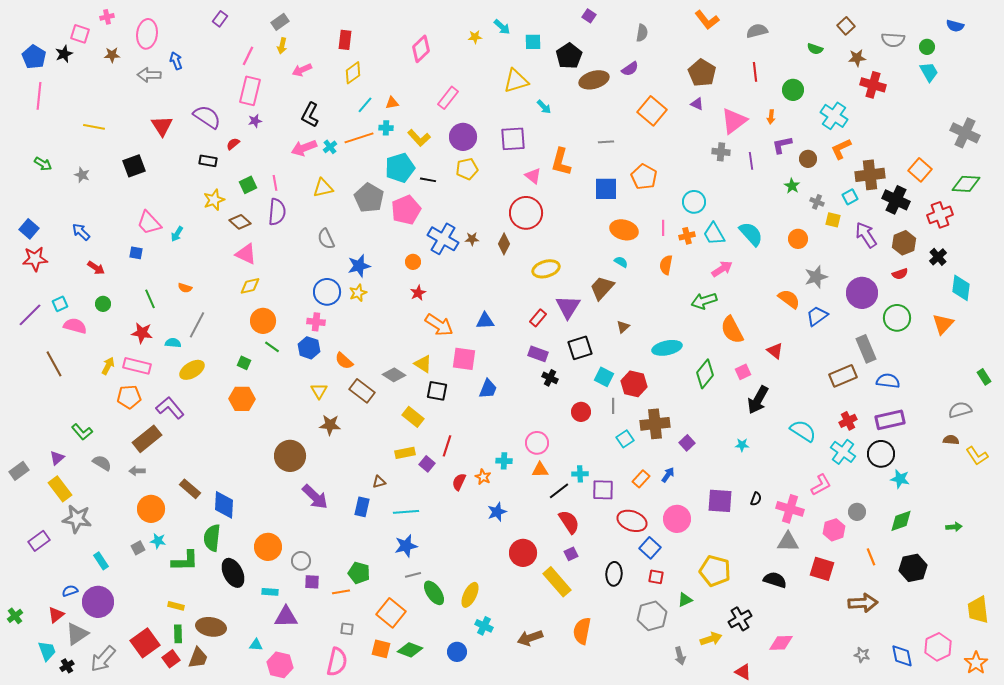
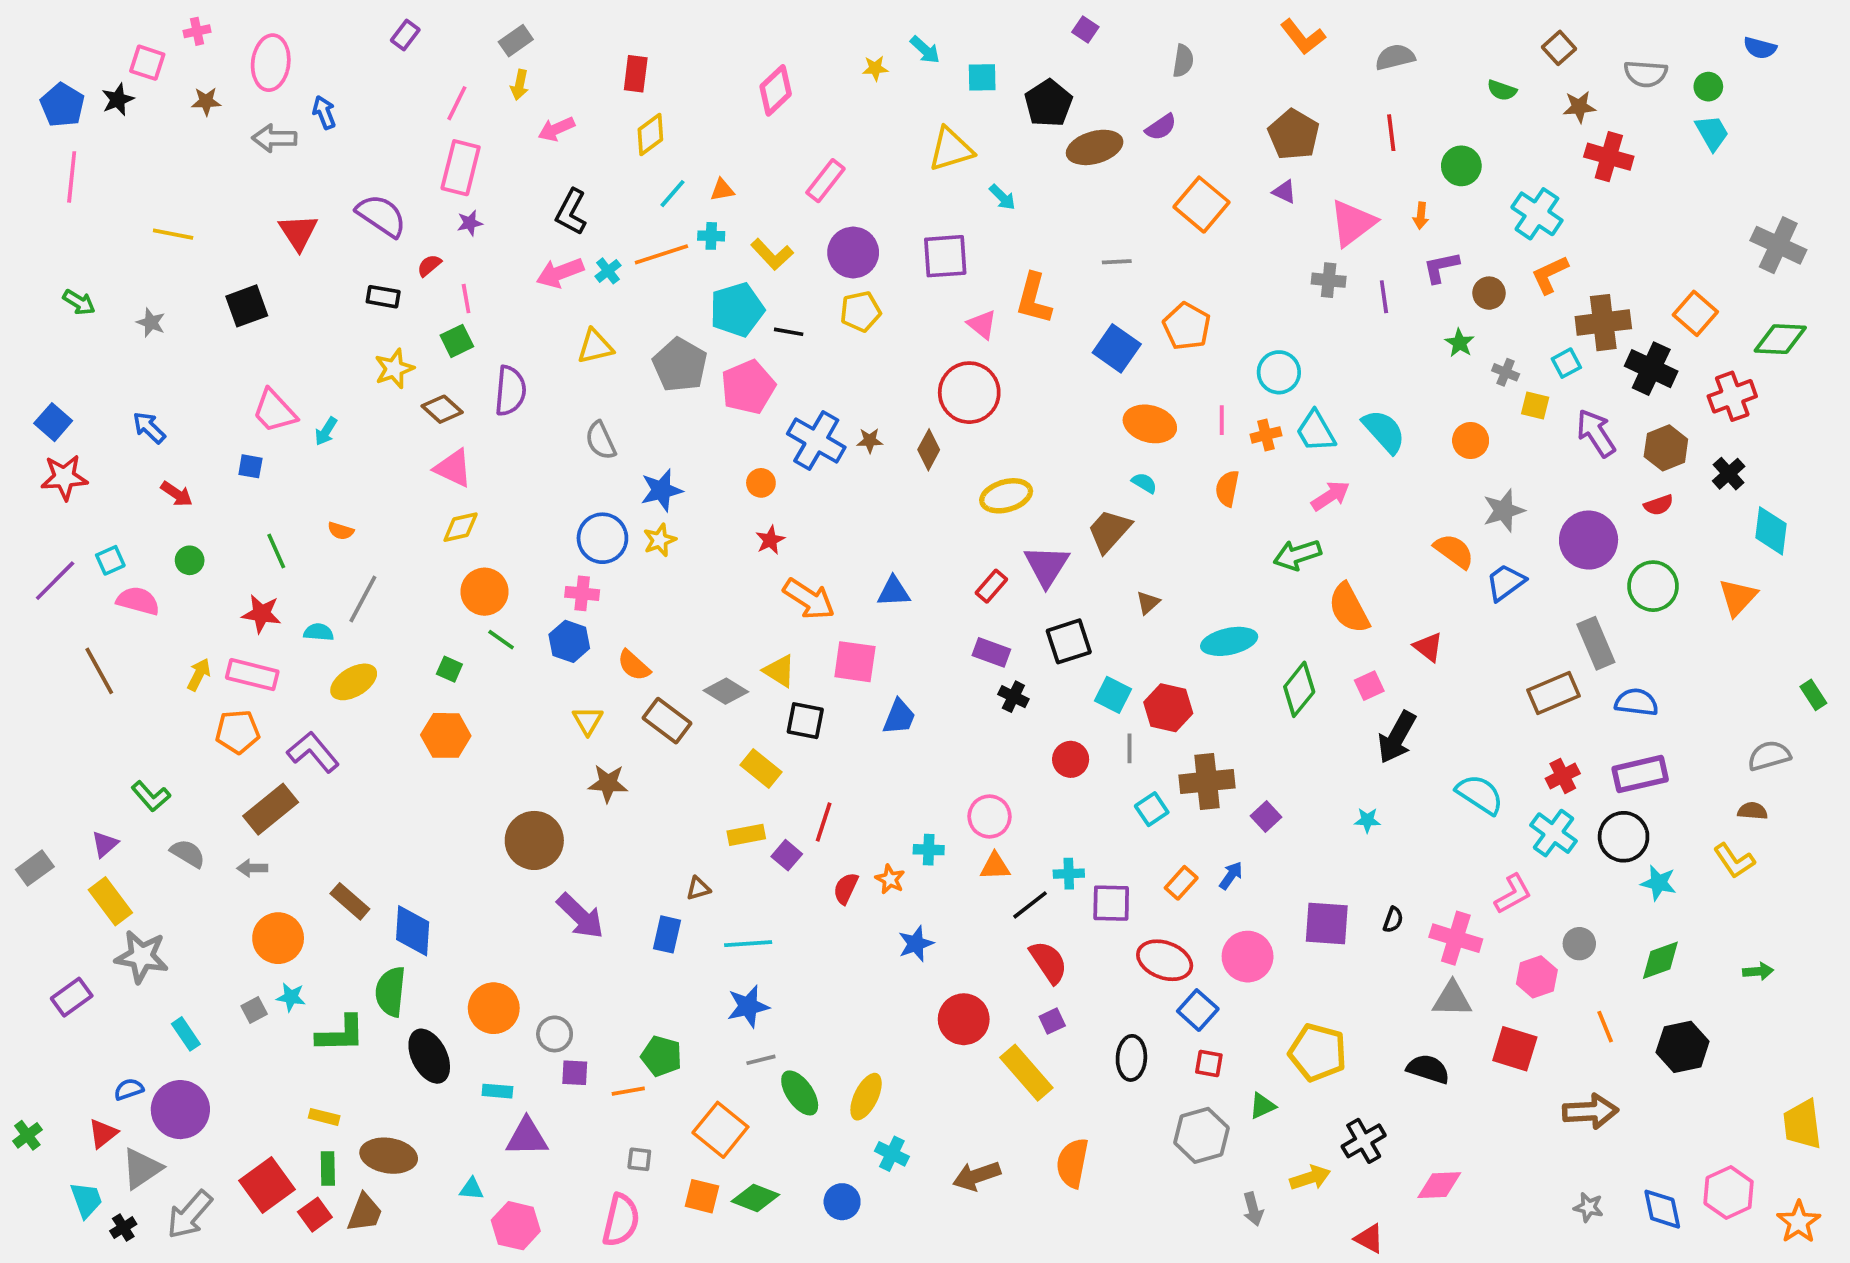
pink line: (275, 183) -> (466, 299), moved
blue square: (606, 189) -> (1117, 348), turned 35
yellow L-shape: (977, 456) -> (1734, 861), moved

